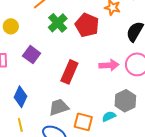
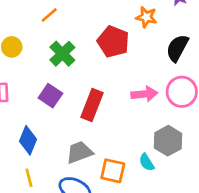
green cross: (58, 23) -> (62, 54), moved
purple square: (32, 55) -> (50, 96), moved
cyan semicircle: (109, 116) -> (147, 162), turned -96

